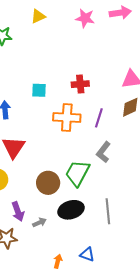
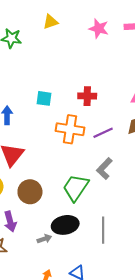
purple line: (99, 118) -> (103, 133), turned 42
brown circle: (48, 183) -> (30, 192), moved
gray arrow: (39, 222) -> (44, 239), moved

